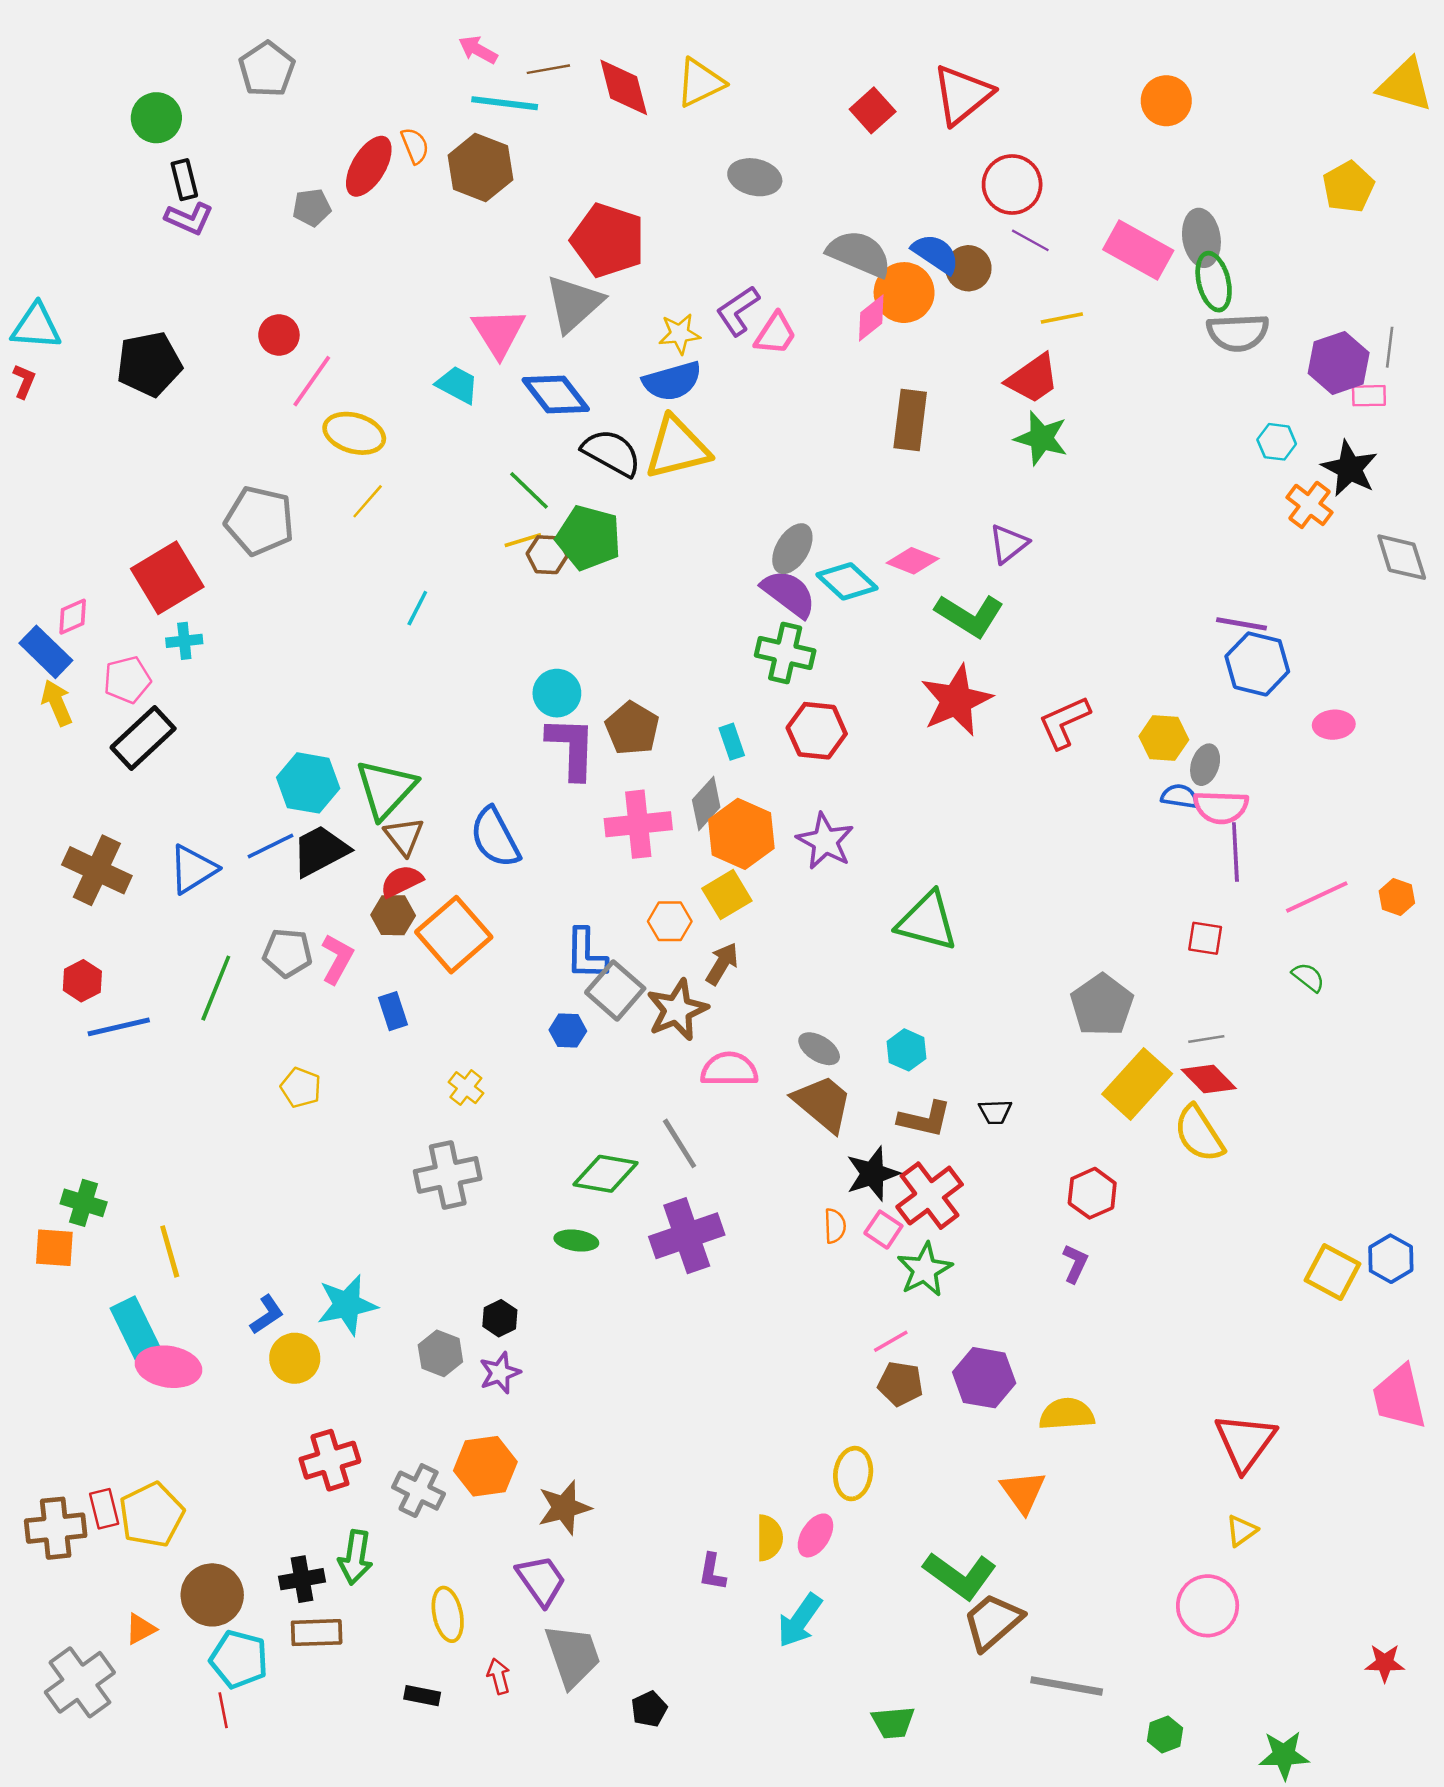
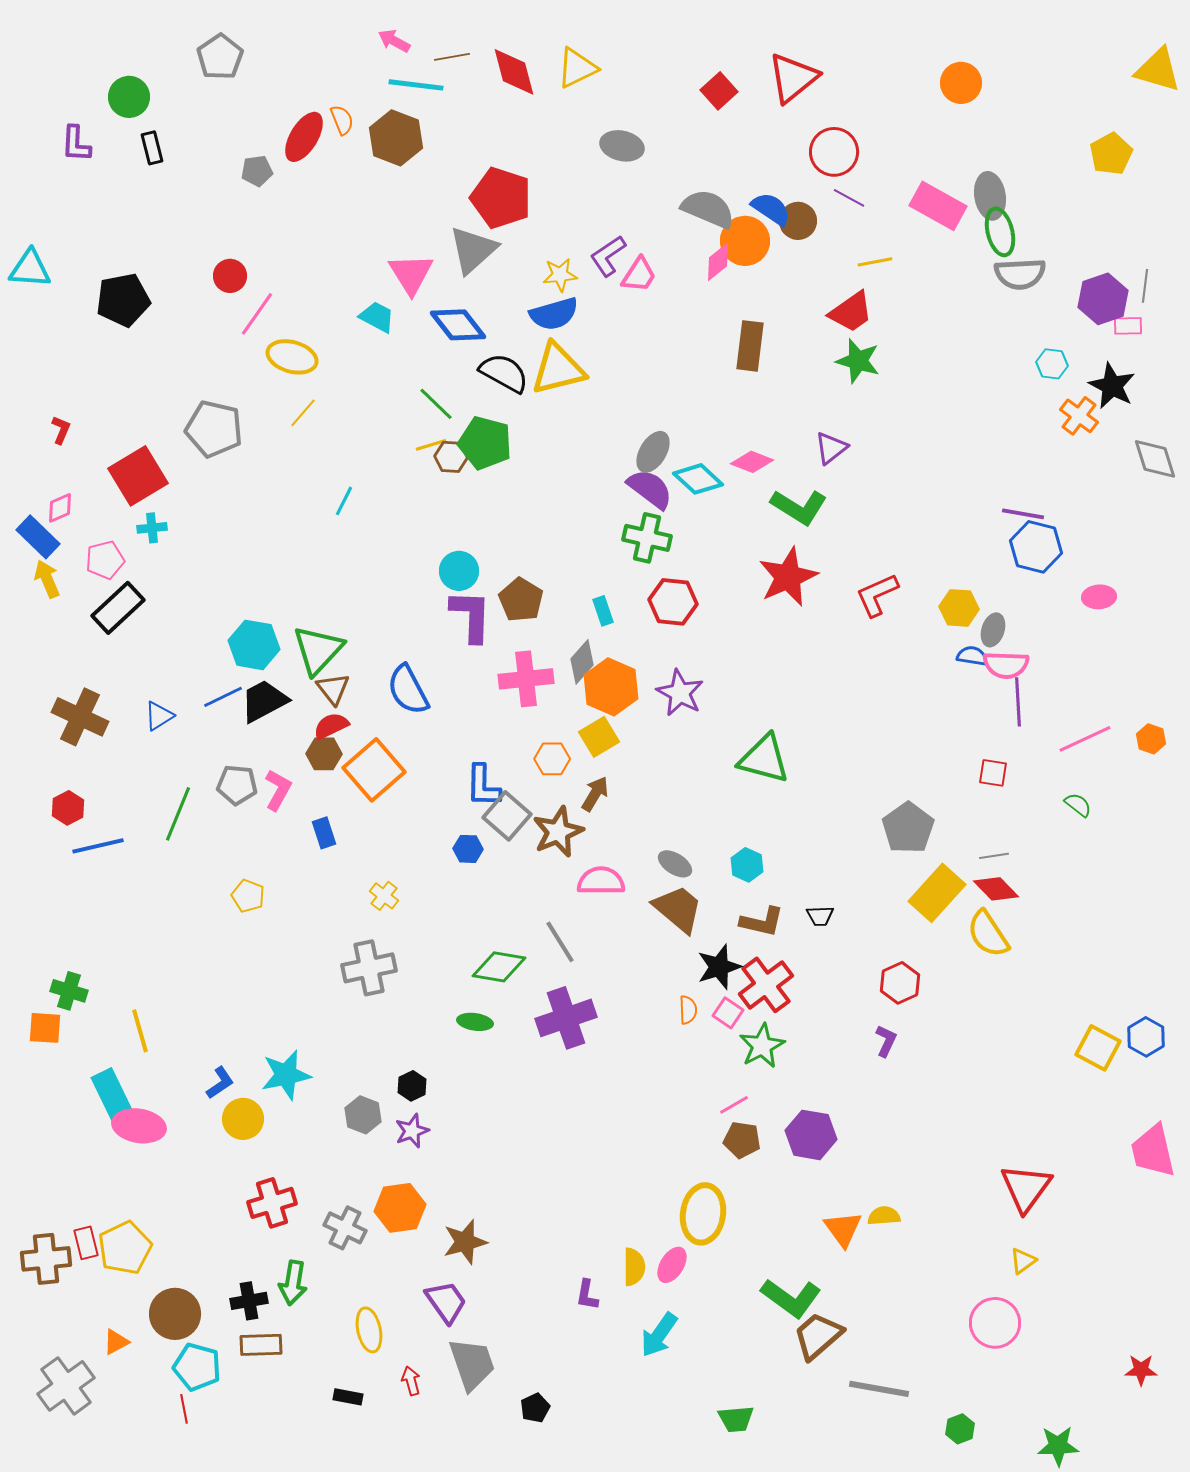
purple L-shape: (189, 218) -> (76, 144), moved, turned 69
red L-shape: (24, 381) -> (61, 430), moved
blue triangle: (193, 869) -> (159, 716), size x0.7
yellow semicircle: (1067, 1414) -> (884, 1216), moved, size x0.7
yellow ellipse: (853, 1474) -> (703, 1214), size x1.4

